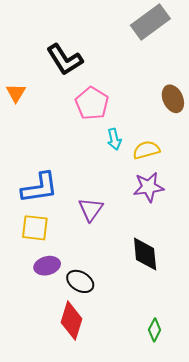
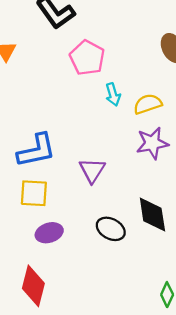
black ellipse: (80, 281) -> (111, 229), moved
red diamond: (71, 321) -> (33, 286), moved

